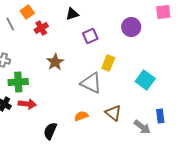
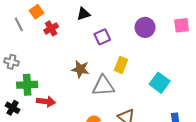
pink square: (163, 12) -> (182, 25), moved
brown star: (55, 62) -> (80, 69), moved, turned -30
gray triangle: (91, 83) -> (103, 86), turned -30
red arrow: (27, 104) -> (46, 101), moved

